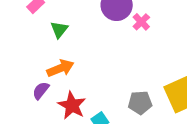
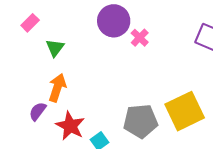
orange arrow: (60, 68) -> (57, 88), turned -48
gray pentagon: (140, 103) -> (141, 121), size x1.4

